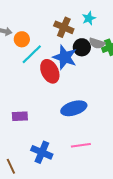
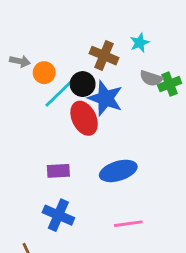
black circle: (82, 47) -> (83, 84), moved
purple rectangle: (20, 116) -> (58, 171), moved
blue cross: (42, 152) -> (58, 215), moved

